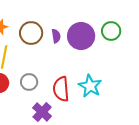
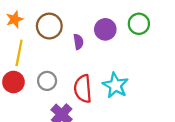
purple semicircle: (56, 36) -> (78, 42), moved
purple circle: (81, 36) -> (105, 29), size x0.7

